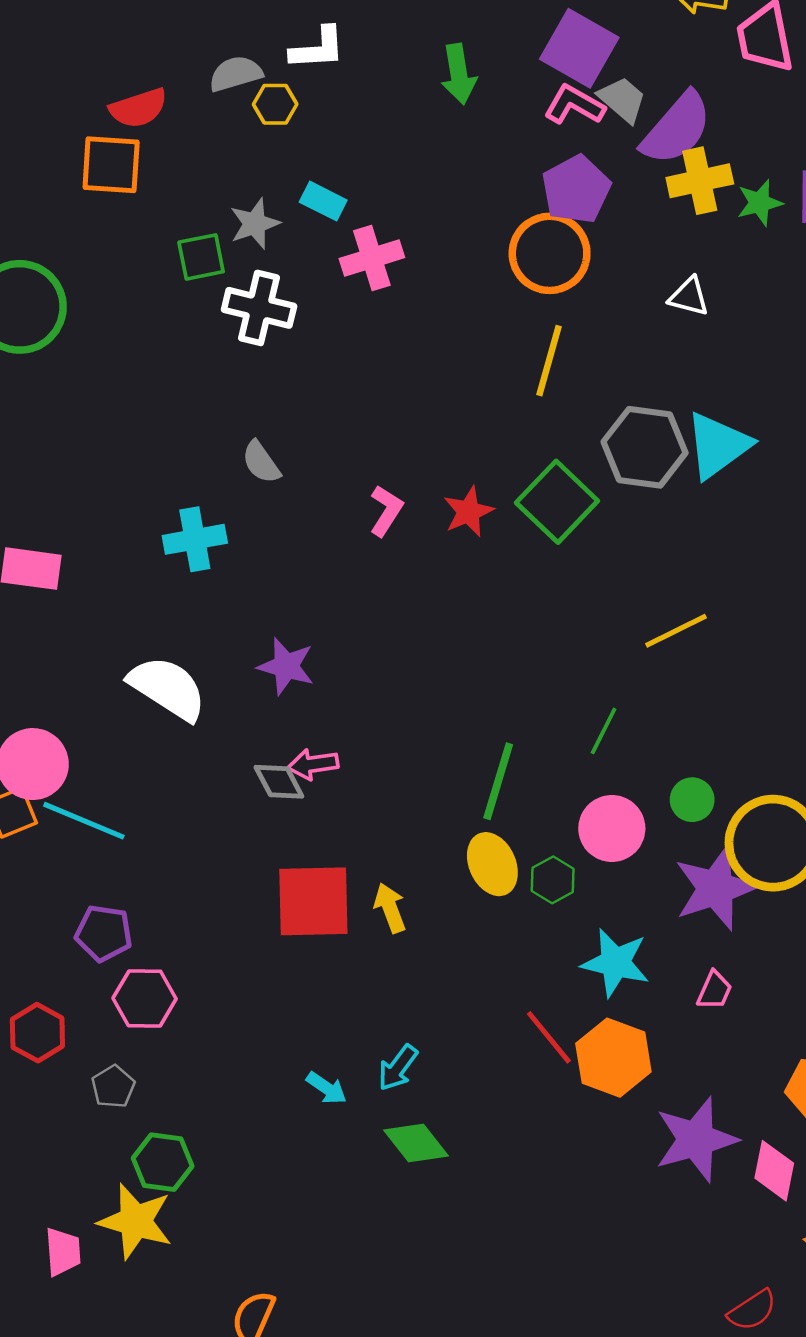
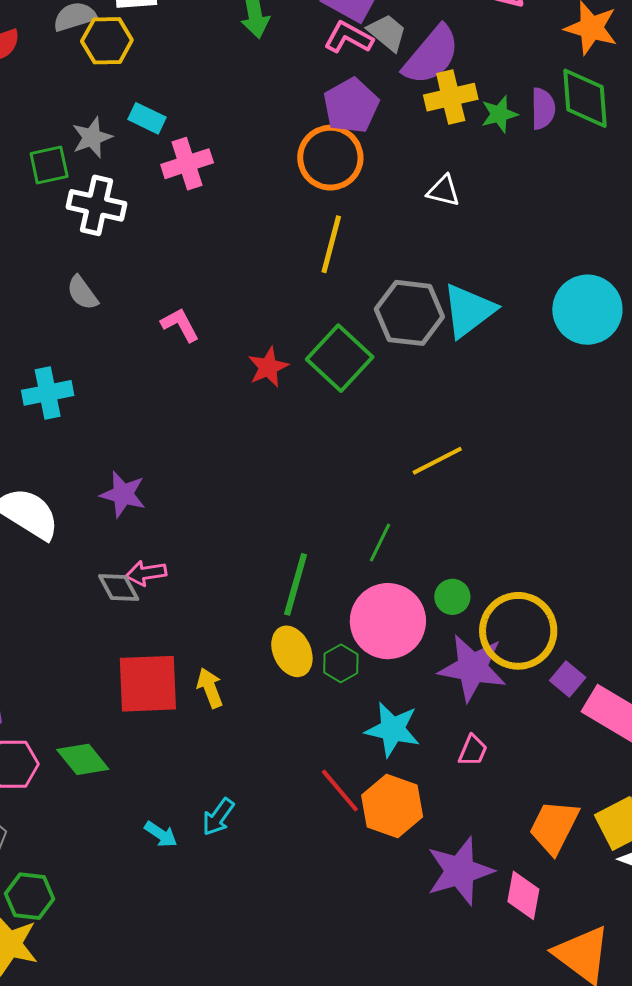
yellow hexagon: (275, 104) -> (107, 41), size x1.4
gray semicircle: (261, 462) -> (82, 293), moved
pink L-shape: (386, 511) -> (180, 325), moved, turned -60
pink circle: (612, 828) -> (388, 621), size x1.4
purple star: (716, 888) -> (472, 668), turned 30
green diamond: (416, 1143) -> (83, 759), moved

